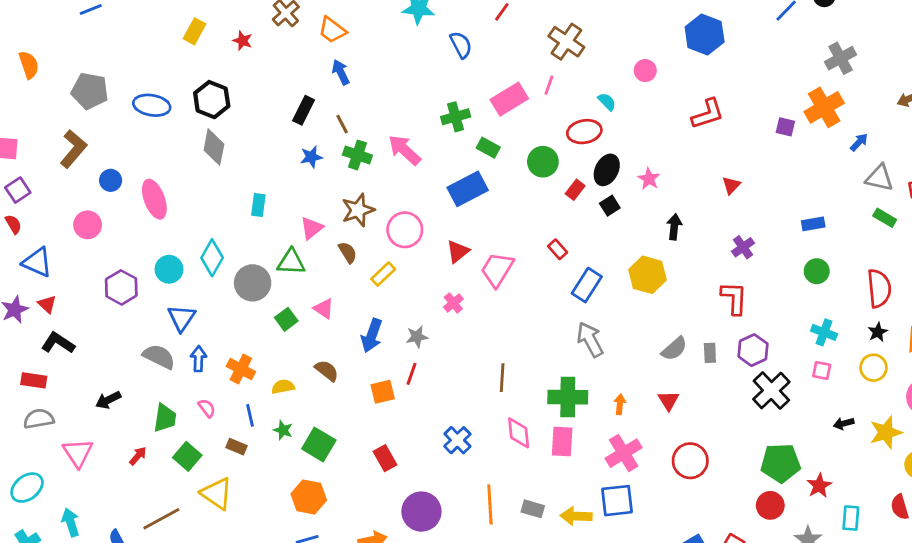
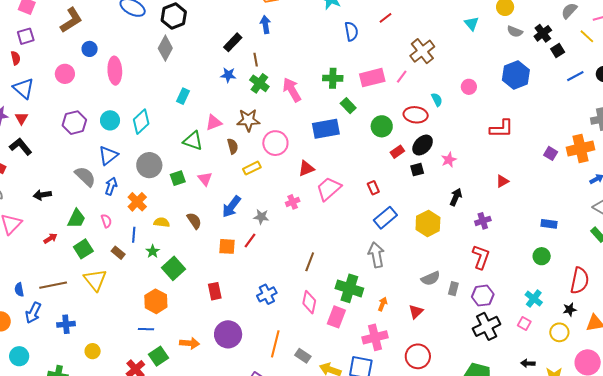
purple cross: (743, 247) -> (483, 221), moved
gray circle: (253, 283) -> (149, 165), moved

